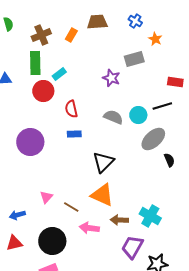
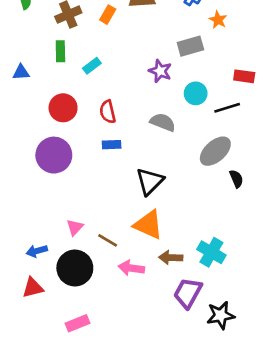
green rectangle: (35, 63) -> (60, 51), size x0.7
red circle: (43, 91) -> (63, 108), moved
cyan circle: (138, 115) -> (196, 93), moved
black circle: (52, 241) -> (75, 268), moved

